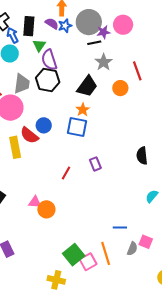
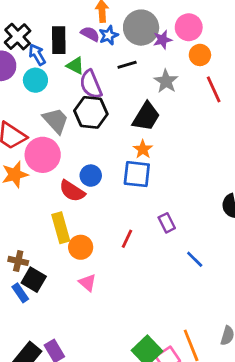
black line: (94, 43) -> (127, 65), moved
green triangle: (39, 45) -> (75, 66), turned -32
gray trapezoid: (22, 84) -> (56, 121), turned -45
orange circle: (120, 88) -> (200, 55), moved
yellow rectangle: (15, 147) -> (61, 228), moved
pink triangle: (35, 202) -> (87, 283), turned 40
orange circle: (46, 209) -> (81, 247), moved
blue line: (120, 227) -> (195, 259), moved, turned 48

